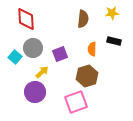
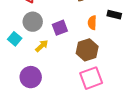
cyan square: (15, 57) -> (15, 39), moved
purple circle: (35, 92) -> (31, 77), moved
pink square: (76, 102) -> (91, 78), moved

